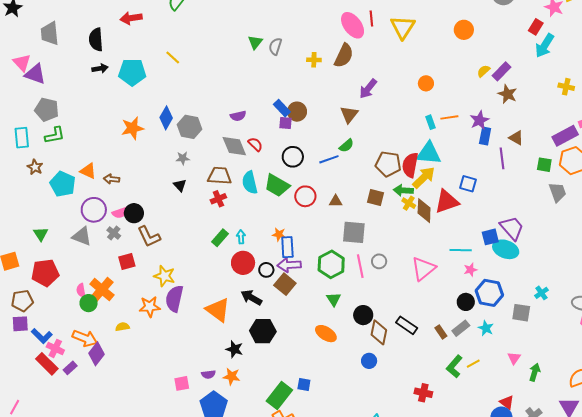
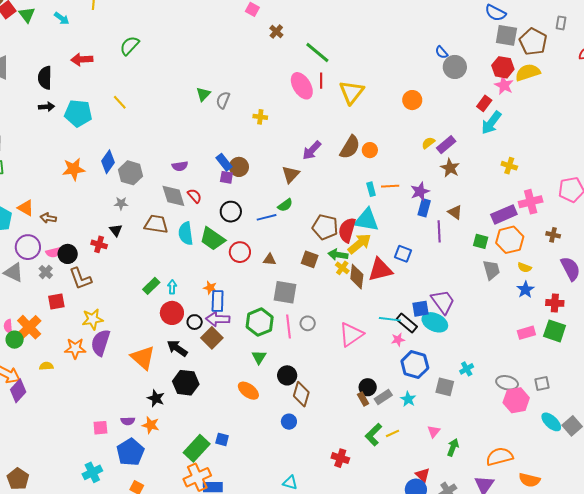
brown semicircle: (344, 56) -> (350, 147), moved
red cross: (218, 199) -> (99, 244), moved, turned 35
yellow star: (164, 276) -> (93, 319), turned -30
black circle: (466, 302) -> (368, 387), moved
black rectangle: (407, 325) -> (407, 323), moved

